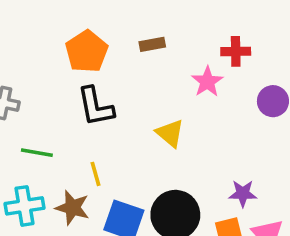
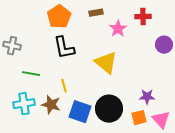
pink star: (207, 82) -> (118, 29), moved
yellow triangle: (170, 133) -> (106, 63), size x1.4

